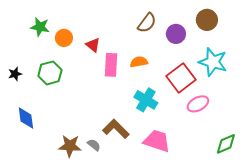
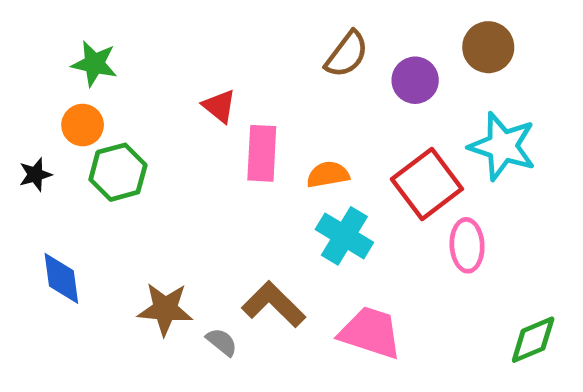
orange circle: (64, 38) -> (83, 125), moved
orange semicircle: (139, 62) -> (328, 175), moved
pink ellipse: (198, 104) -> (467, 245), turned -65
brown star: (70, 146) -> (165, 309), moved

